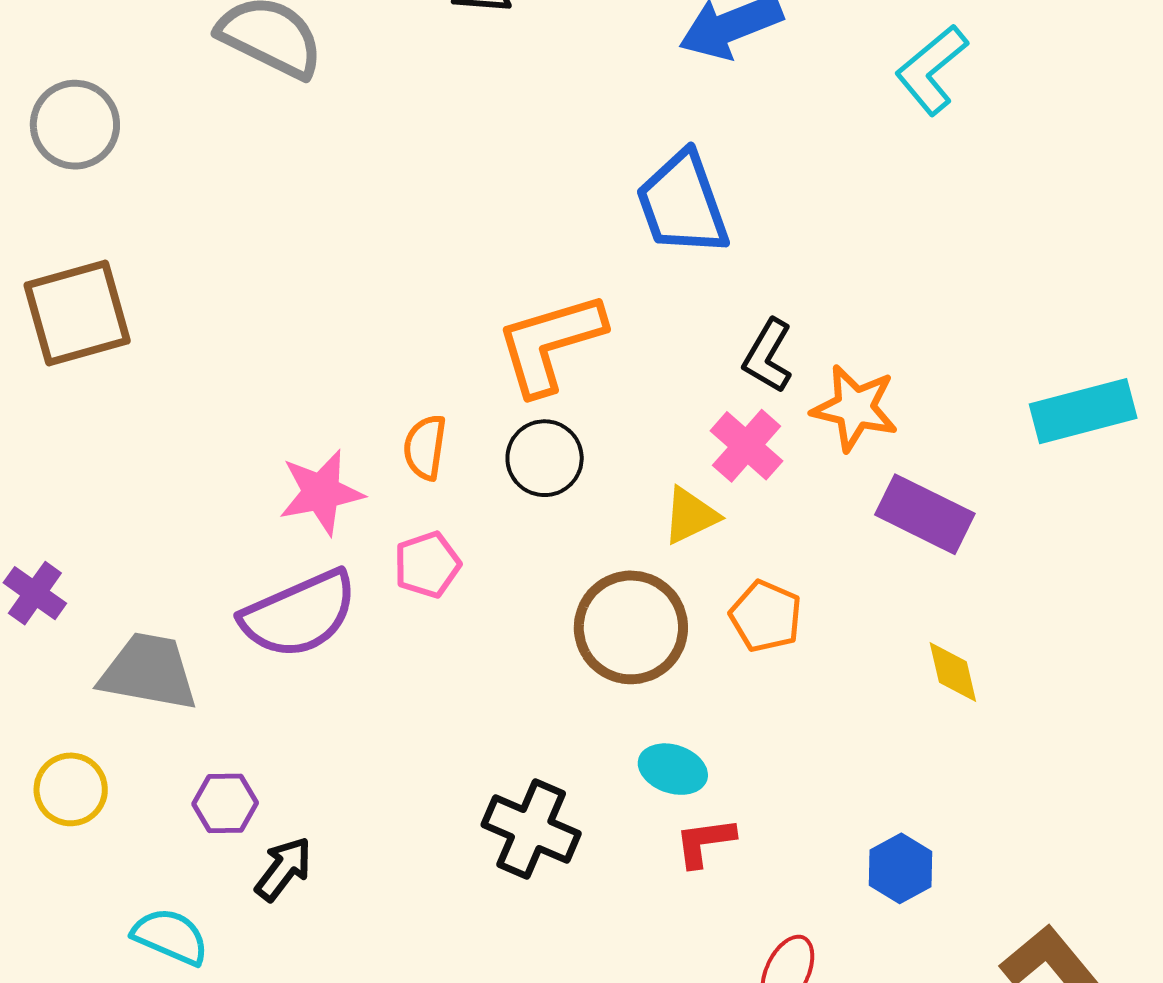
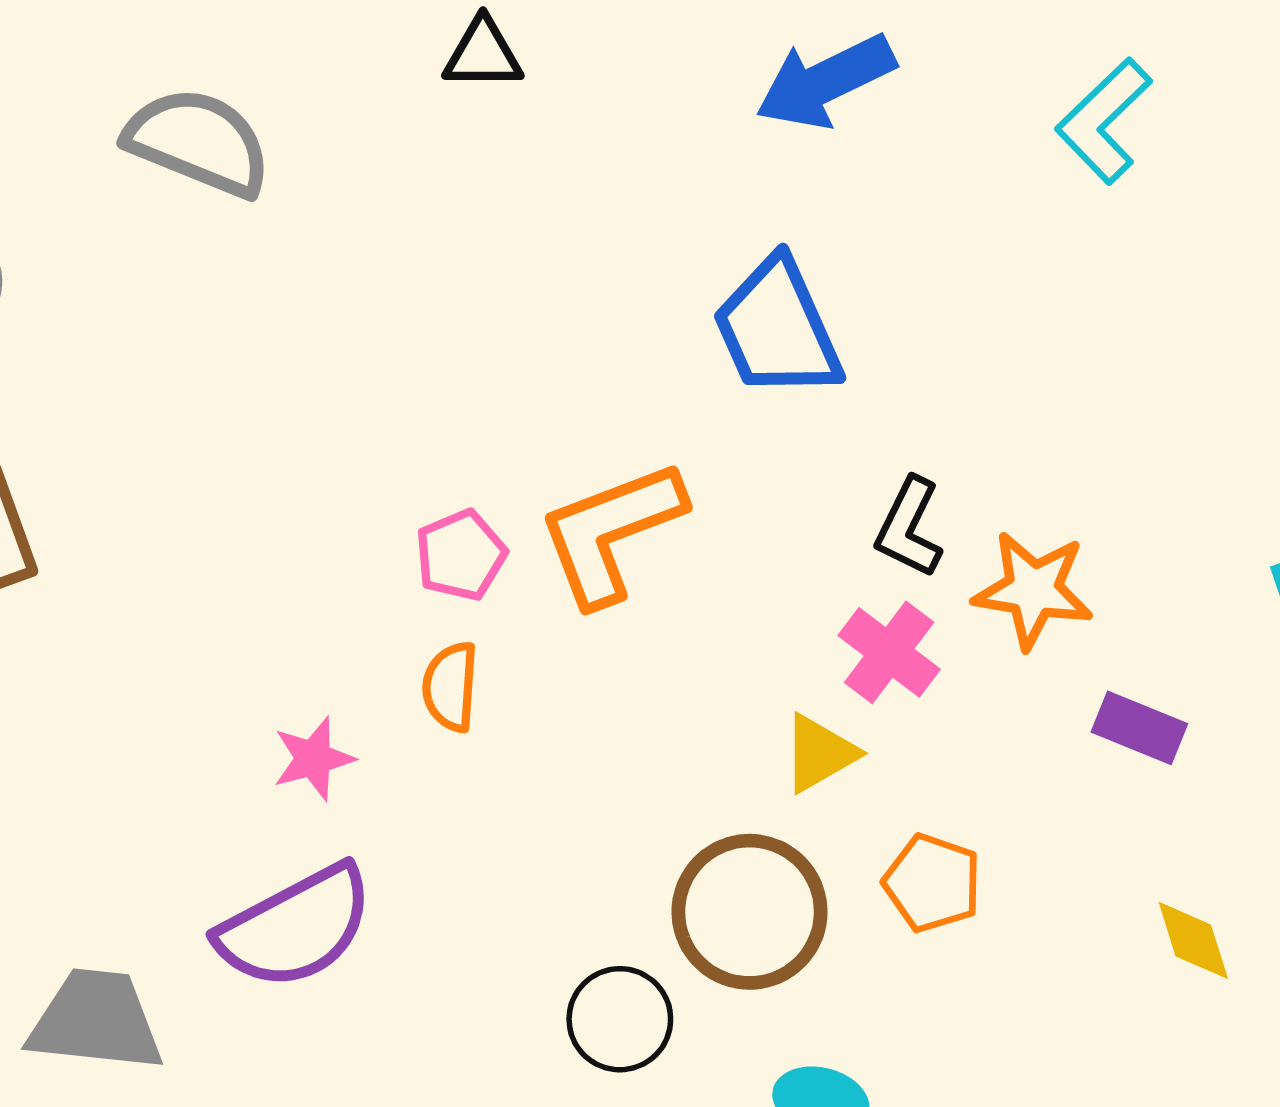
black circle: (545, 458) -> (620, 1019), moved
pink star: (321, 492) -> (313, 759), size x0.7
purple rectangle: (925, 514) -> (1139, 728), size x0.7
pink pentagon: (427, 565) -> (461, 555), moved

